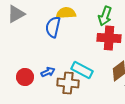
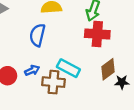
blue semicircle: (53, 27) -> (37, 35), moved

